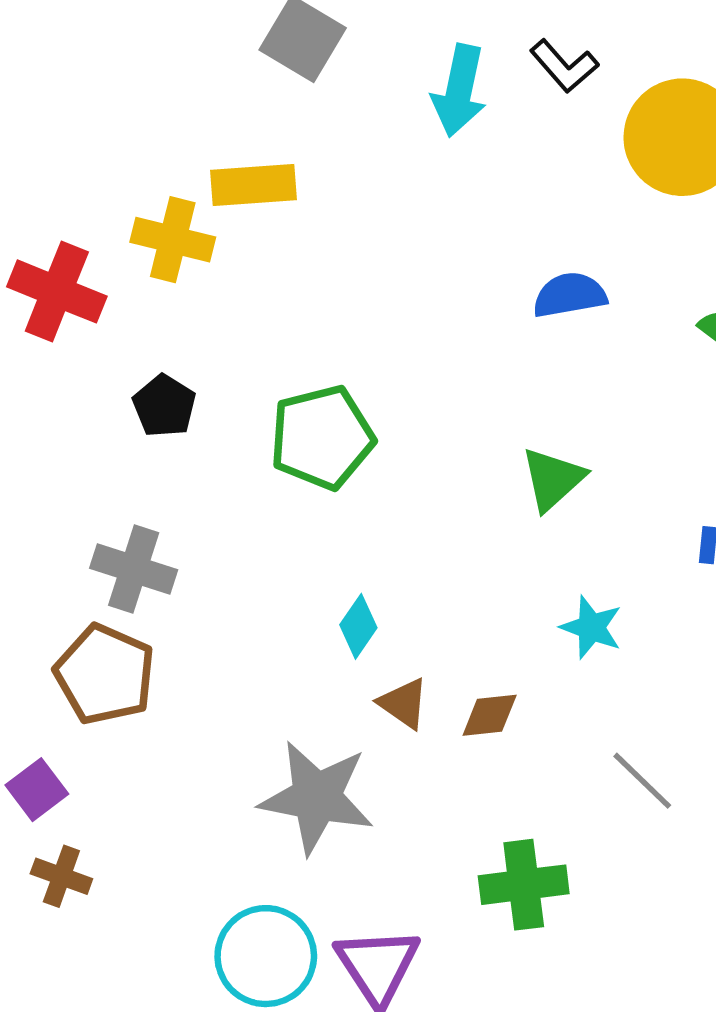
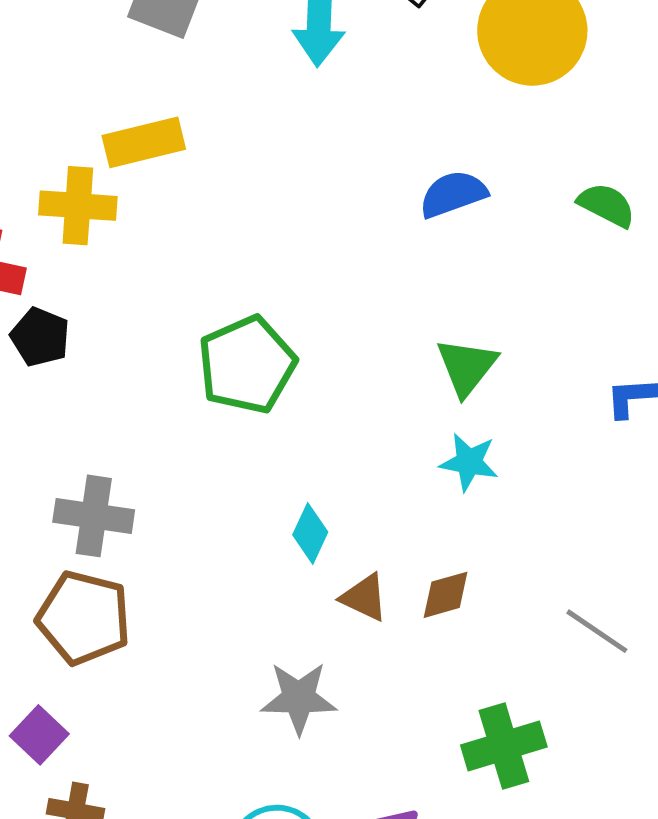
black pentagon: (164, 406) -> (40, 337), moved
cyan star: (591, 627) -> (469, 462), moved
gray star: (317, 797) -> (299, 698), size x0.7

